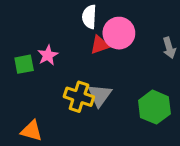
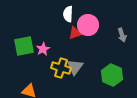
pink star: (48, 55) -> (43, 49), moved
green square: (24, 64) -> (24, 46), size x1.5

